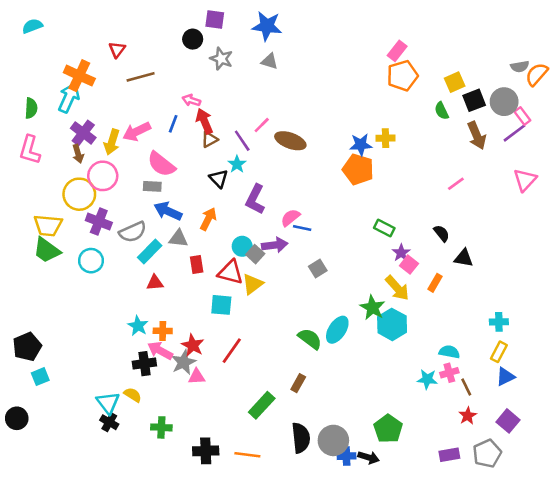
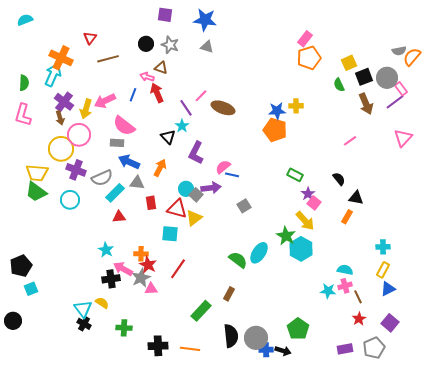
black circle: (193, 39) -> (146, 44), moved
brown triangle: (210, 139) -> (161, 68), moved, turned 48
orange rectangle: (435, 283) -> (347, 217), moved
orange cross: (163, 331) -> (141, 254), moved

